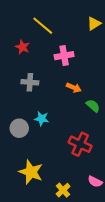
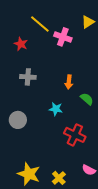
pink cross: (64, 56) -> (63, 37), moved, turned 30
orange arrow: (74, 88) -> (69, 82), turned 72
cyan star: (42, 119) -> (56, 109), moved
yellow star: (31, 172) -> (29, 174), moved

